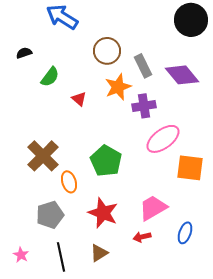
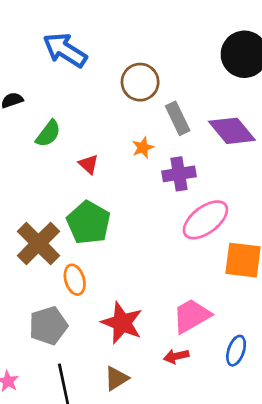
brown circle: (107, 51) -> (140, 82), moved
orange star: (118, 87) -> (143, 147), size x0.6
green pentagon: (106, 161) -> (89, 223), moved

